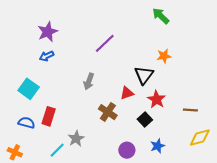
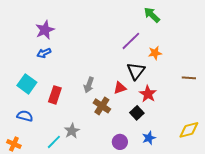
purple line: (105, 43) -> (131, 41), moved
gray arrow: (89, 81) -> (89, 85), moved
brown line: (190, 110) -> (189, 78), moved
red rectangle: (49, 116) -> (55, 95), moved

